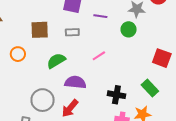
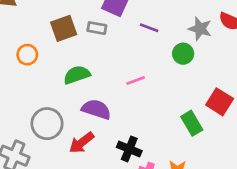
brown square: (40, 30) -> (64, 28), turned -30
gray rectangle: (72, 32) -> (97, 28), moved
green rectangle: (150, 88) -> (192, 123), moved
black cross: (116, 95) -> (129, 149), moved

